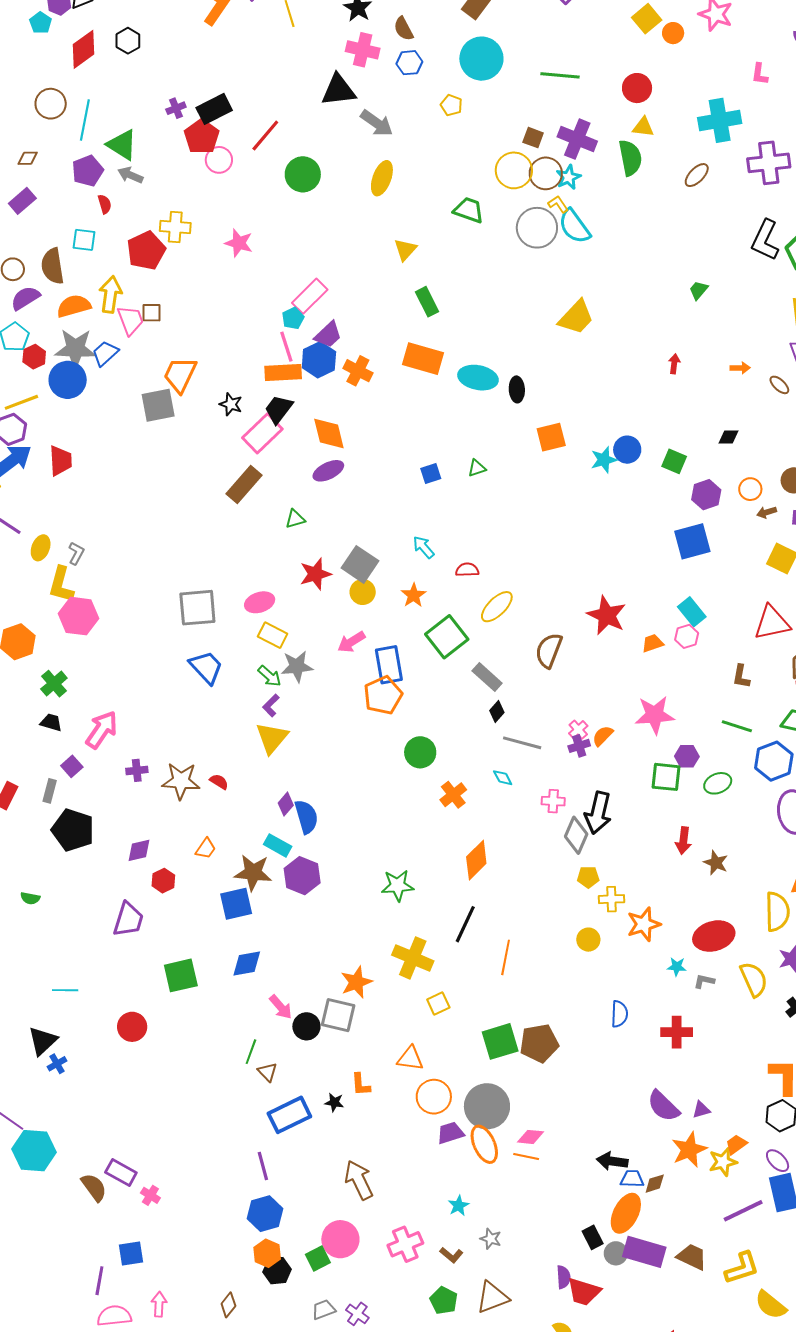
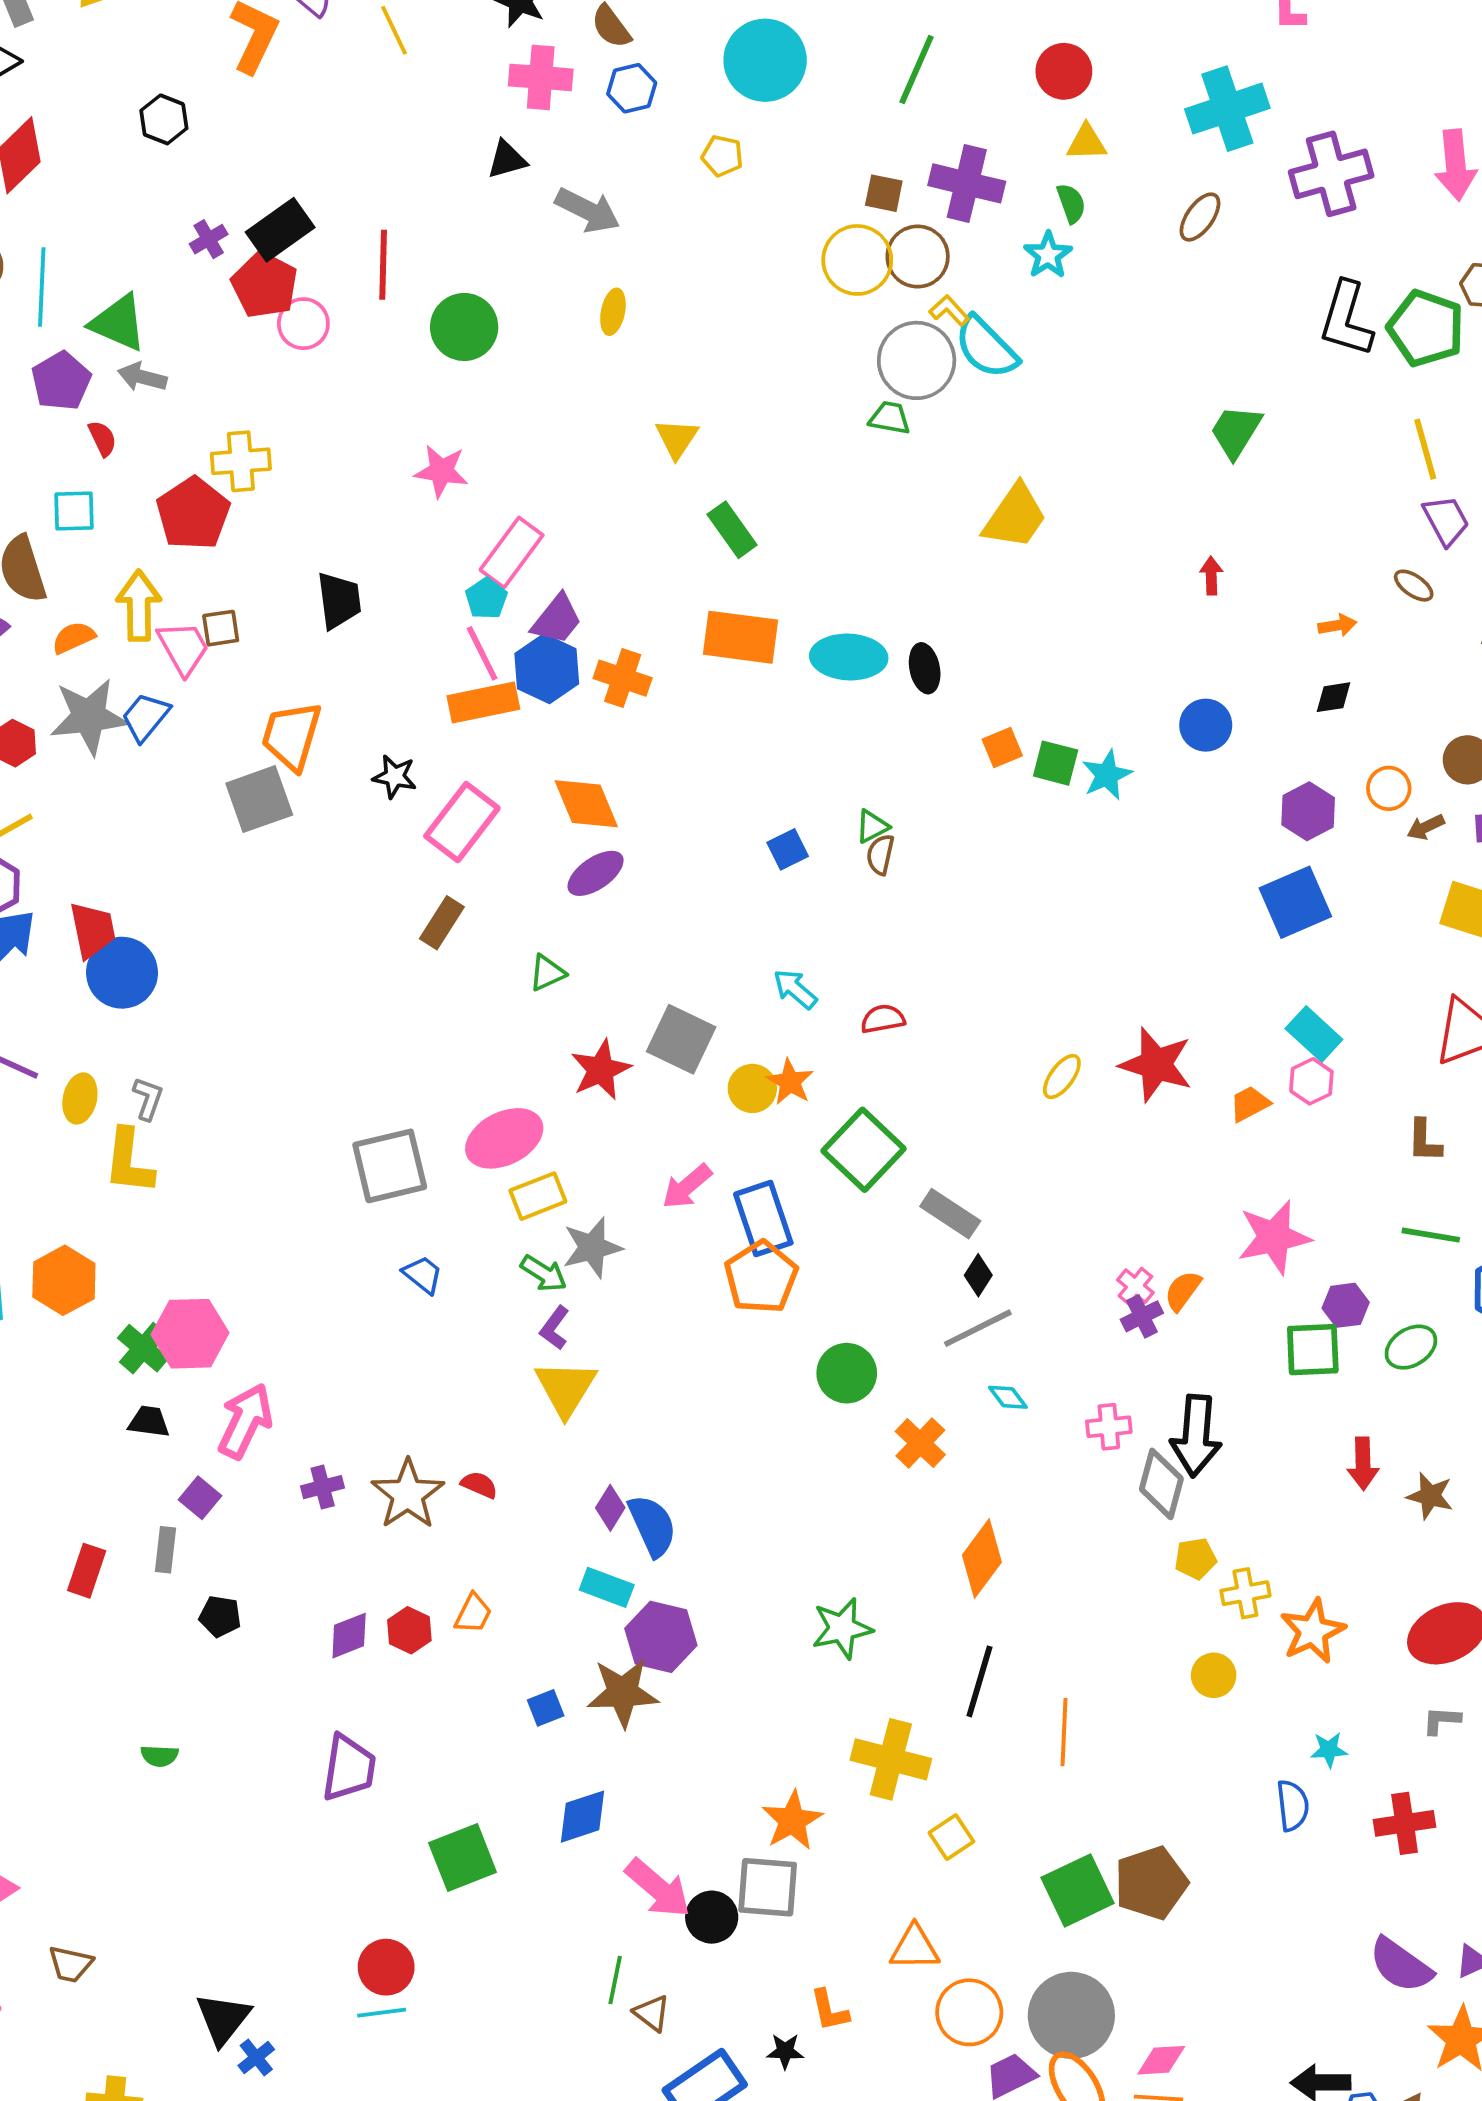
black hexagon: (128, 41) -> (164, 119), moved
green line: (560, 75) -> (916, 69), turned -63
black triangle: (338, 90) -> (507, 160), size x0.6
red line: (265, 135) -> (383, 265), turned -30
green semicircle: (630, 158) -> (1071, 203), size x0.6
cyan star: (568, 177) -> (1048, 255), moved
yellow ellipse: (382, 178) -> (613, 312), size x0.7
green trapezoid: (469, 210) -> (890, 418), moved, size x0.7
pink star: (239, 243) -> (441, 471), moved
green trapezoid: (698, 290) -> (1236, 431), size x1.5
orange semicircle: (74, 306) -> (74, 638), size x0.7
orange arrow: (740, 368) -> (1337, 625), moved
blue circle: (68, 380) -> (122, 973), moved
black trapezoid: (279, 409) -> (339, 600), moved, turned 144
orange square: (551, 437) -> (1002, 747), size x0.7
blue circle: (627, 450) -> (1206, 725), moved
green square: (674, 461) -> (1056, 763), moved
brown rectangle: (244, 484) -> (442, 923), size x0.7
yellow circle: (363, 592) -> (752, 1088), moved
pink ellipse: (260, 602) -> (504, 1138), size x1.4
yellow ellipse: (497, 607) -> (1062, 1077), moved, size x0.7
pink hexagon: (78, 616) -> (190, 1334), moved
yellow rectangle: (273, 635) -> (538, 1196), turned -40
brown semicircle: (549, 650) -> (880, 855), moved, size x0.6
blue trapezoid: (206, 667) -> (423, 1275), size x0.6
gray line: (522, 743) -> (978, 1328), moved, turned -33
brown star: (181, 781) -> (408, 1494), turned -30
black pentagon: (73, 830) -> (220, 1616), size x0.5
brown star: (253, 873) -> (623, 1693), moved
red hexagon: (163, 881) -> (409, 1630), moved
blue square: (236, 904) -> (546, 1708), size x0.6
cyan star: (677, 967) -> (1329, 1750), moved
cyan line: (65, 990) -> (382, 2013), moved
pink arrow: (281, 1007) -> (658, 1888), size x1.4

